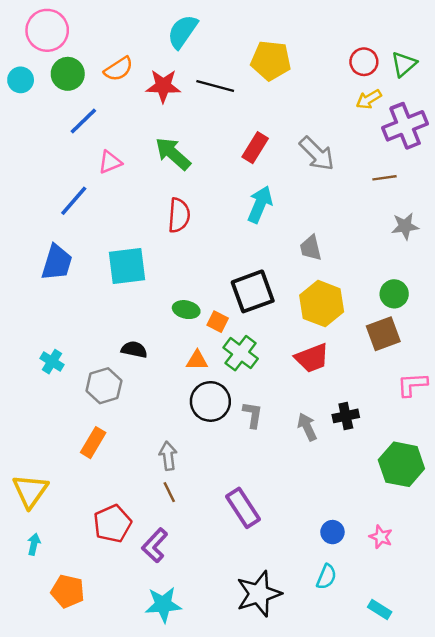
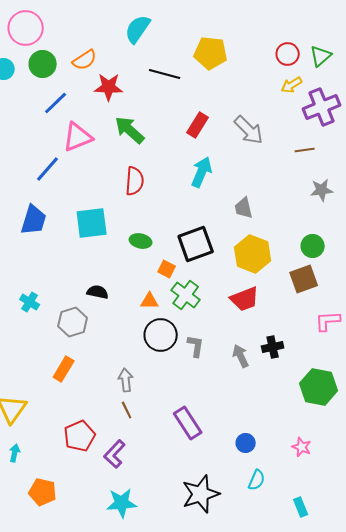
red star: (163, 86) -> (109, 87), moved
pink triangle: (110, 162) -> (78, 137), size x1.5
green ellipse: (186, 310) -> (141, 241), moved
blue circle: (332, 532) -> (246, 443), moved
cyan rectangle: (380, 609) -> (301, 507), turned 36

